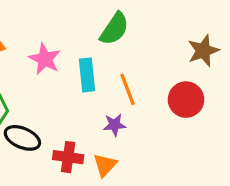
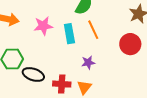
pink star: (45, 59) -> (43, 26), turned -30
orange line: (128, 89) -> (93, 30), moved

